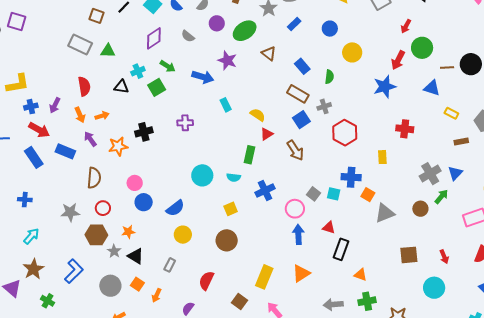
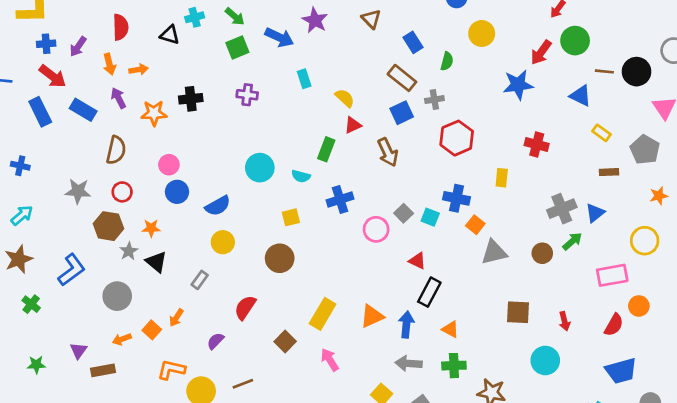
green square: (157, 87) -> (237, 47), moved
blue arrow: (298, 234) -> (406, 324), moved
orange square: (137, 284) -> (152, 330), moved

